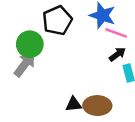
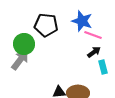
black pentagon: (57, 20) -> (46, 25), turned 30

